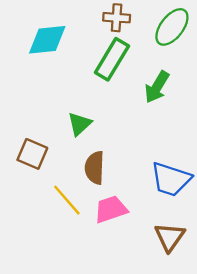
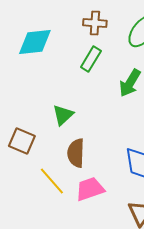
green rectangle: (112, 59) -> (91, 59), size x0.7

